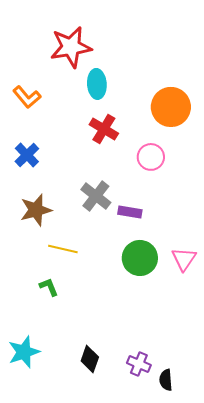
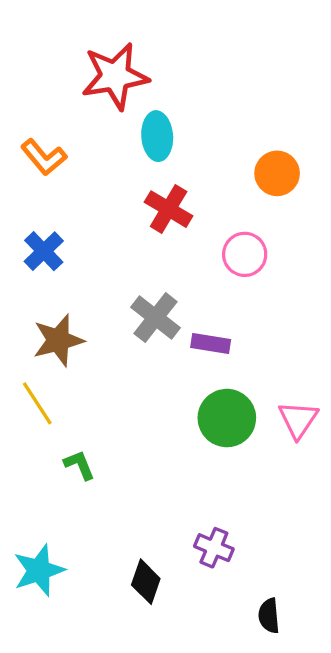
orange circle: (171, 107) -> (277, 173), size x0.7
yellow line: (63, 249) -> (37, 403), moved, turned 44
purple cross: (139, 364) -> (214, 548), moved

